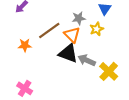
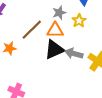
orange triangle: (72, 35) -> (55, 30), turned -36
black triangle: (68, 53) -> (54, 50), turned -35

